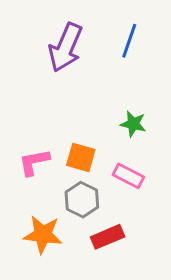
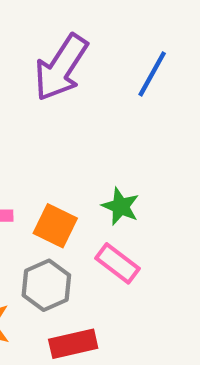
green star: (133, 124) -> (121, 206), moved

